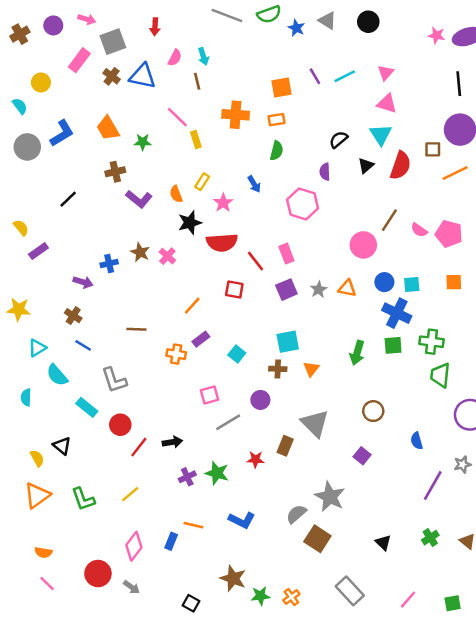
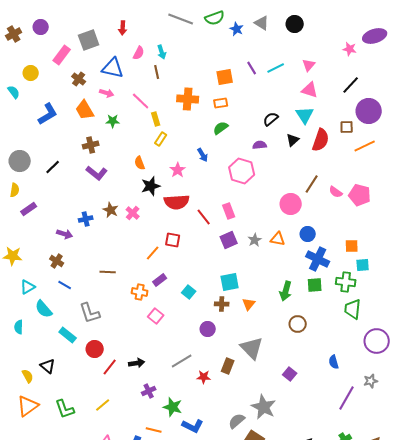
pink arrow: (87, 19) -> (107, 93), moved
pink star: (436, 35) -> (350, 49), moved
brown cross: (112, 76) -> (79, 79), moved
black line: (459, 84) -> (351, 85), moved, turned 48
gray circle: (27, 147) -> (20, 161), moved
green semicircle: (277, 151) -> (221, 128), turned -140
purple semicircle: (325, 172) -> (260, 145), turned 88
yellow rectangle: (202, 182) -> (161, 139), moved
purple L-shape: (139, 199) -> (97, 173), moved
yellow semicircle: (21, 228) -> (15, 190), turned 48
orange square: (454, 282) -> (352, 246), moved
cyan square: (412, 285) -> (363, 265), moved
red square: (234, 290) -> (173, 240), moved
pink square: (210, 395) -> (156, 316), moved, turned -35
brown circle: (373, 411) -> (298, 324), moved
gray line: (228, 422) -> (182, 361), moved
green star: (217, 473) -> (173, 407), moved

